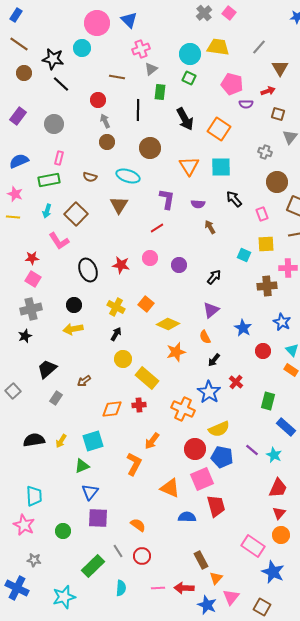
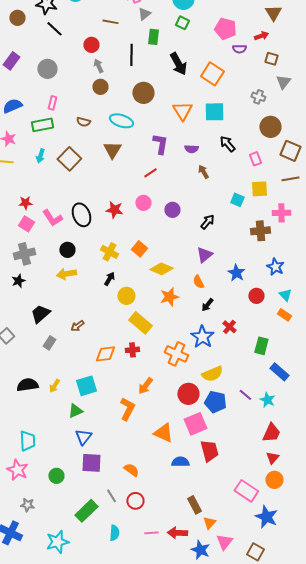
pink L-shape: (59, 241) -> (52, 218), moved
yellow circle: (123, 359) -> (126, 296), moved

